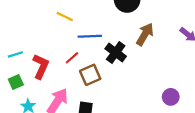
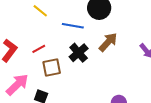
blue line: (90, 36) -> (73, 26), moved

